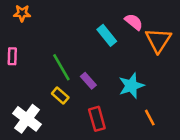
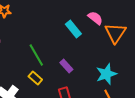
purple rectangle: (88, 81) -> (66, 66), moved
cyan star: (131, 86) -> (106, 74), moved

